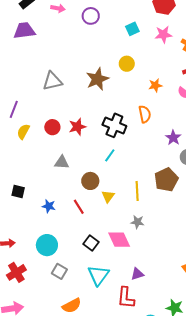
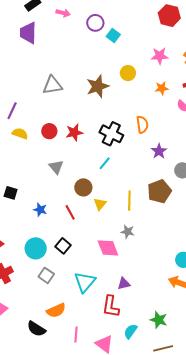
cyan square: (132, 29) -> (113, 36), moved, turned -32
purple trapezoid: (24, 31) -> (28, 33), turned -85
pink star: (163, 34) -> (160, 56), moved
orange star: (155, 85) -> (162, 88), moved
yellow semicircle: (23, 132) -> (20, 134), turned 77
purple star: (173, 138) -> (159, 151), moved
gray triangle: (62, 162) -> (56, 167), turned 42
black square: (91, 243) -> (63, 246), moved

